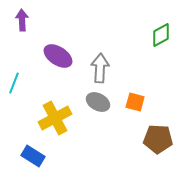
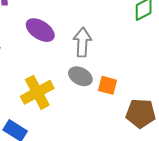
orange square: (135, 102) -> (108, 85), moved

